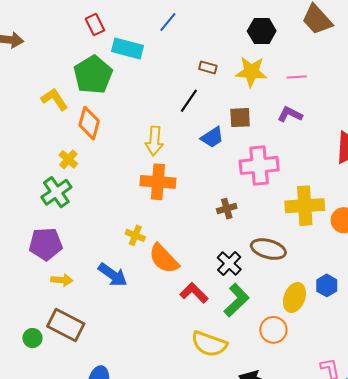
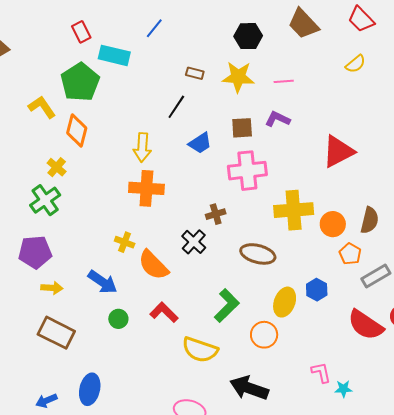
brown square: (240, 118) -> (242, 128), moved
black cross: (229, 264) -> (194, 242), moved
red L-shape: (194, 293) -> (164, 312), moved
green circle: (32, 338) -> (118, 319), moved

